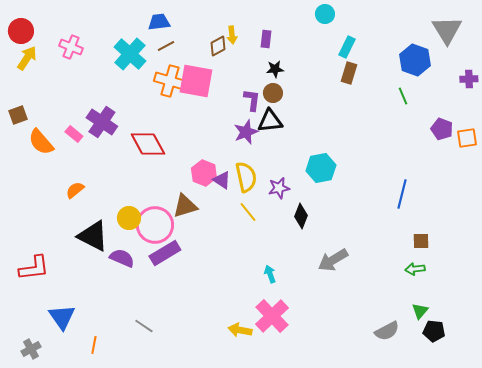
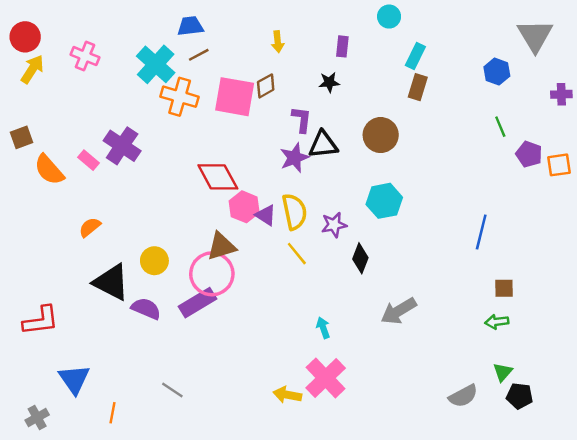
purple rectangle: (266, 39) -> (342, 46), moved
brown diamond: (218, 46) -> (266, 86), moved
blue hexagon: (415, 60) -> (497, 72), size x0.7
orange cross: (170, 81) -> (180, 97), moved
brown circle: (273, 93) -> (381, 135), moved, size x1.5
green line: (403, 96) -> (500, 127), moved
red diamond: (148, 144) -> (218, 177), moved
pink circle: (155, 225) -> (212, 274), moved

